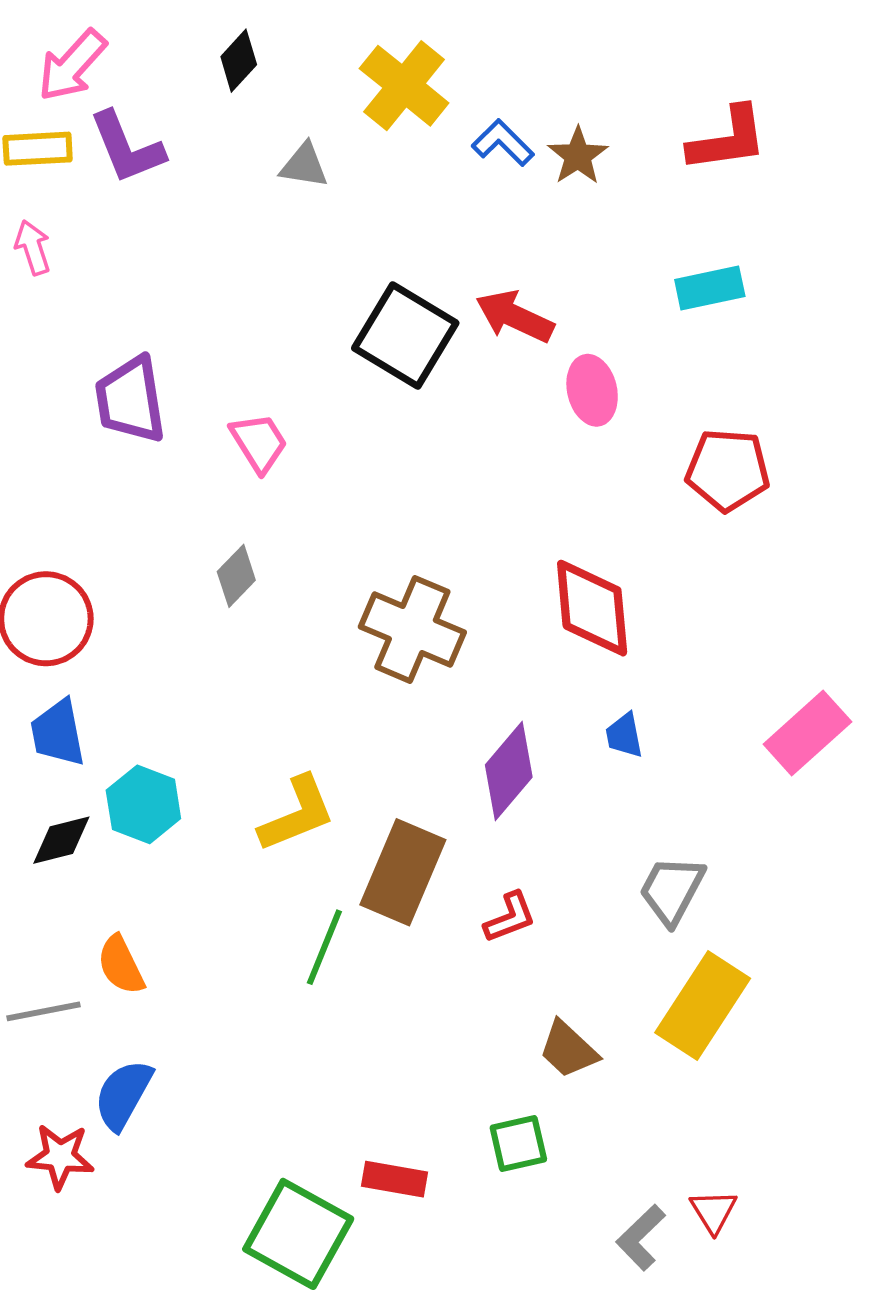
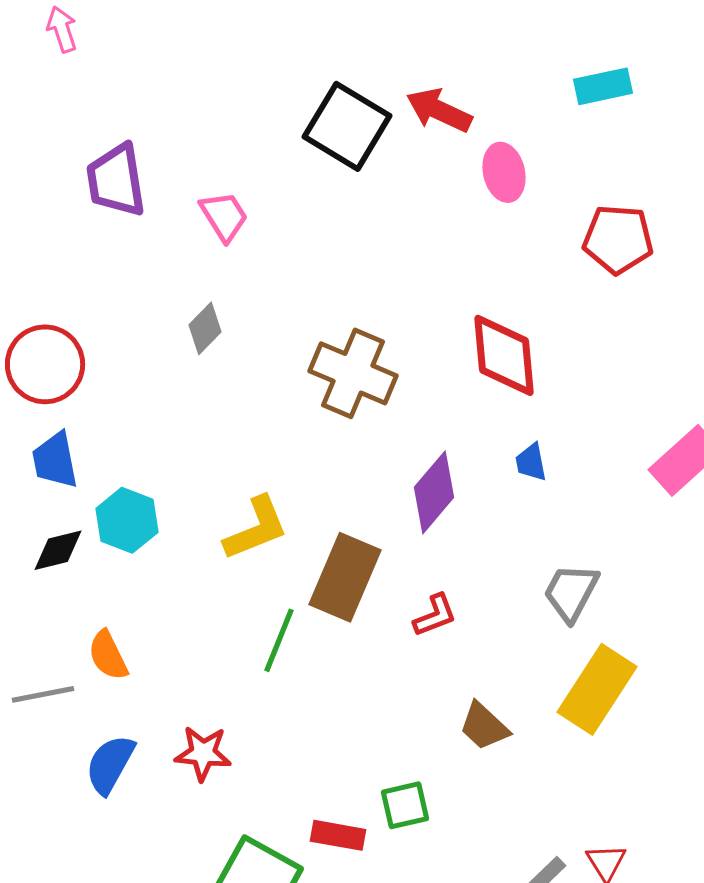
pink arrow: (33, 247) -> (62, 29), moved
green square: (518, 1143) -> (405, 805), moved
red star: (60, 1157) -> (203, 753), moved

